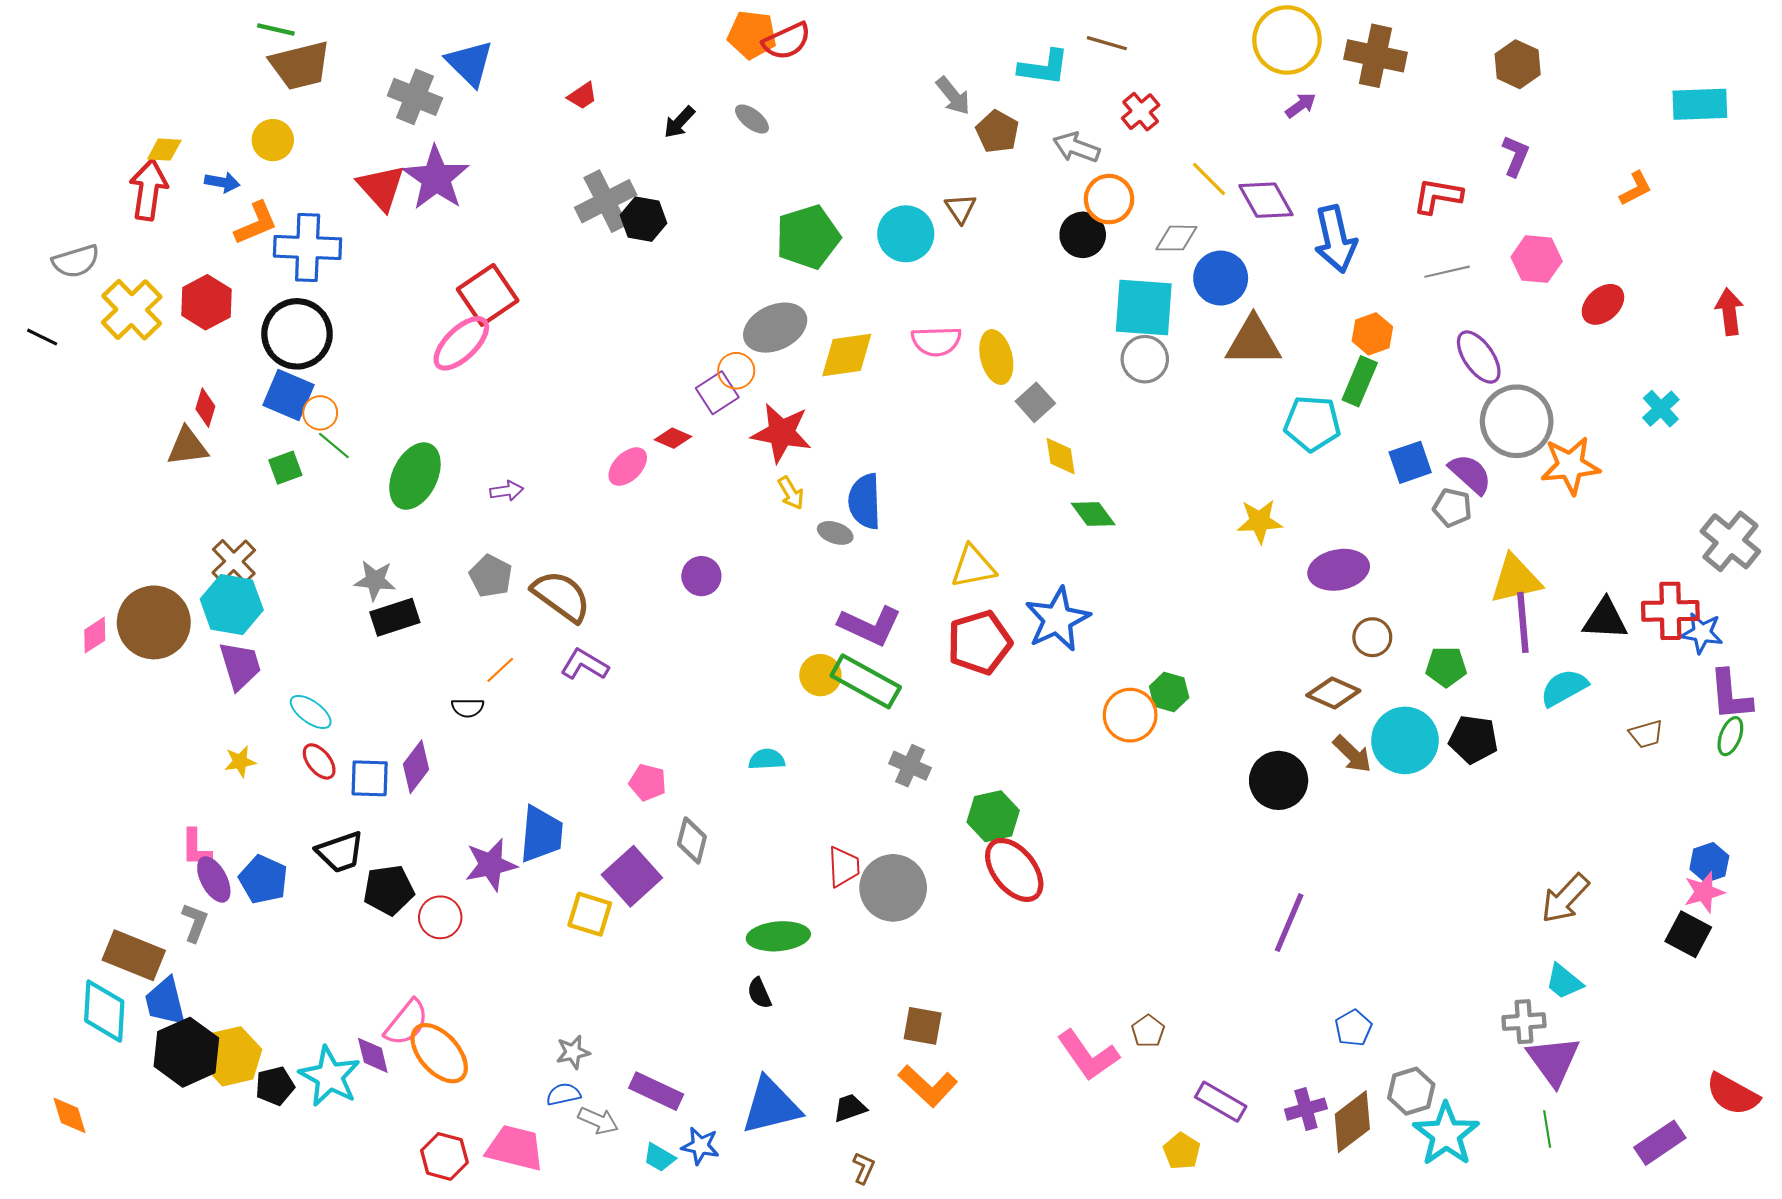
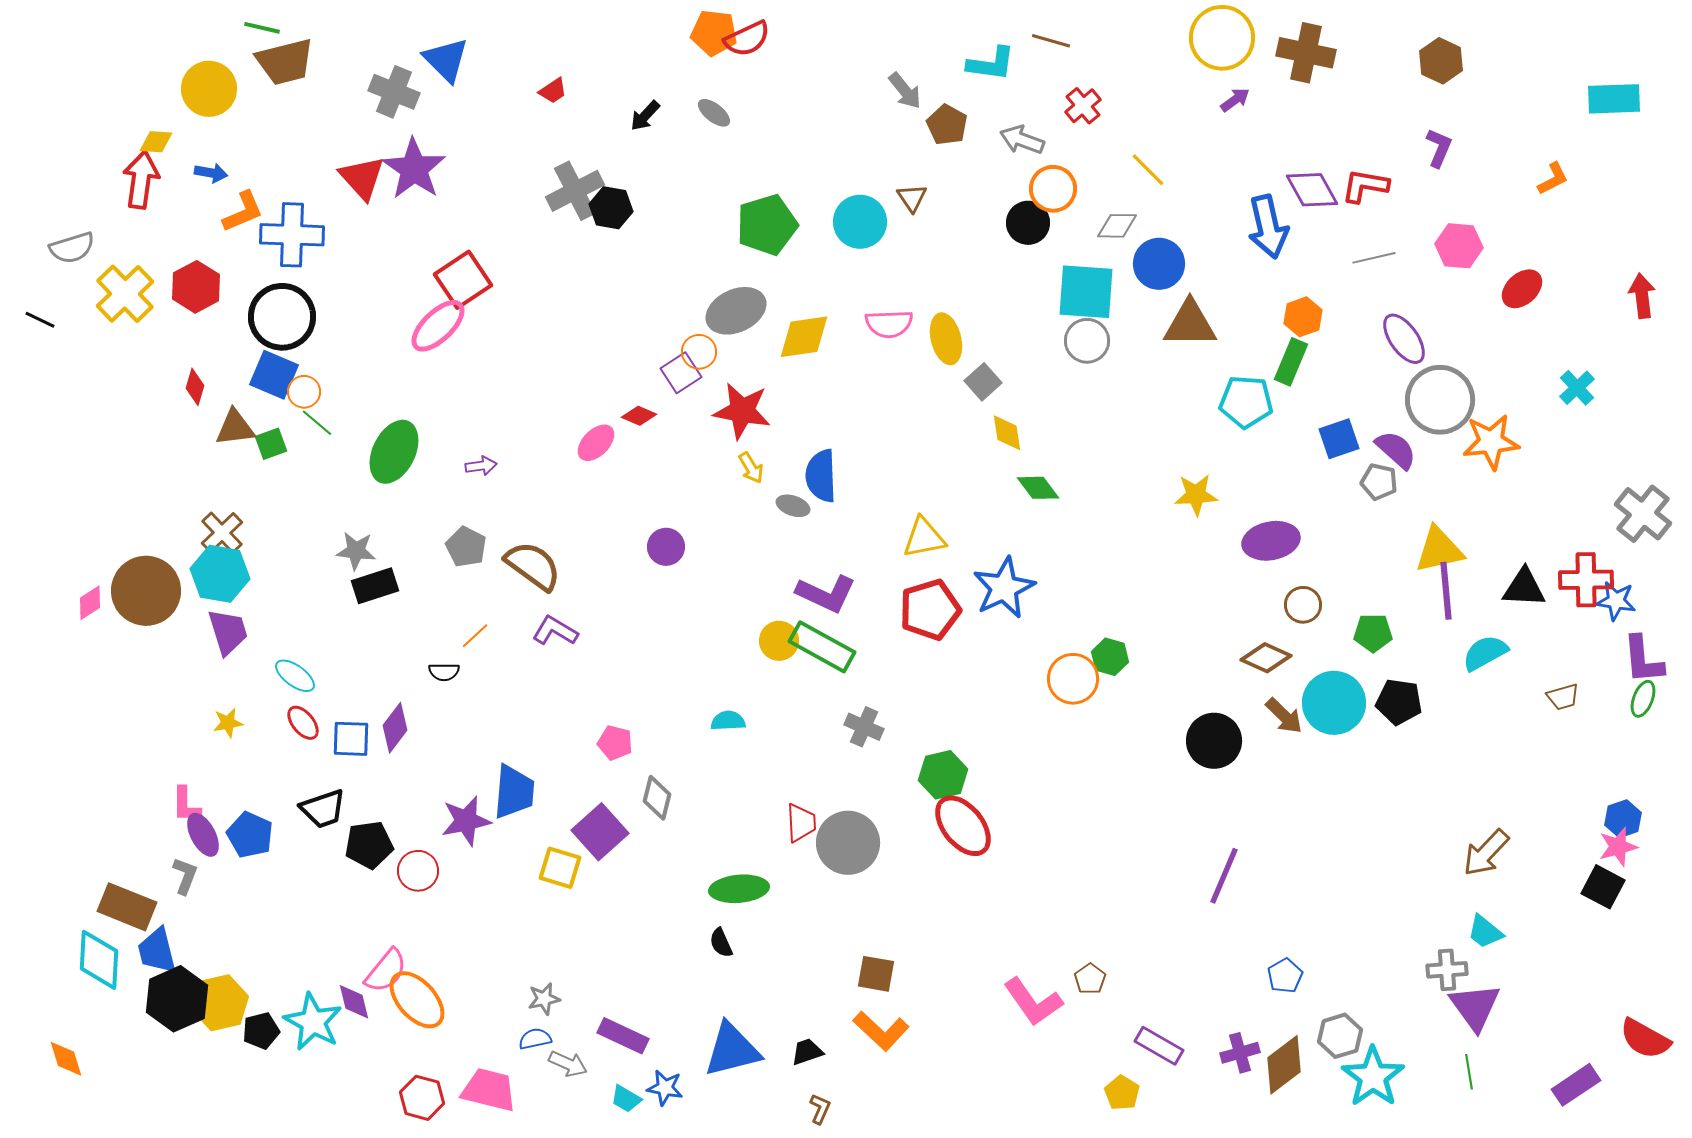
yellow circle: (273, 140) -> (209, 89), moved, size x1.4
purple diamond: (1266, 200) -> (1312, 190), moved
brown triangle: (187, 447) -> (235, 428), moved

